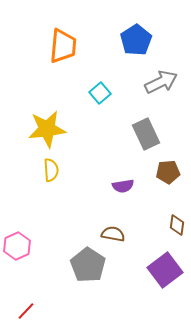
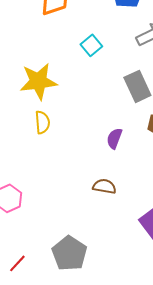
purple semicircle: (123, 186) -> (114, 138), turned 120
gray pentagon: (88, 265) -> (69, 253), moved

